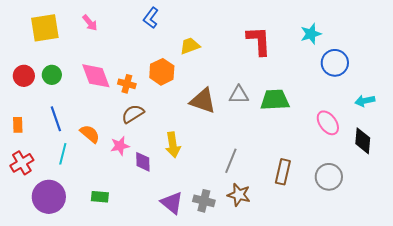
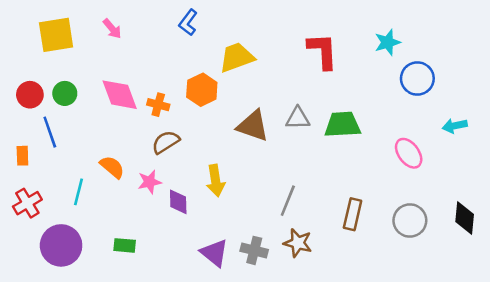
yellow trapezoid: (190, 46) -> (237, 57), size x1.4
blue line: (56, 119) -> (50, 132), moved
black diamond: (363, 141) -> (465, 218), moved

